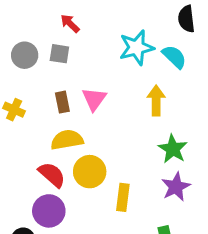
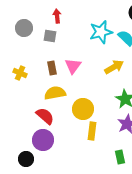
red arrow: (70, 23) -> (57, 16), turned 40
gray circle: (25, 55) -> (24, 28), moved
yellow arrow: (156, 101) -> (114, 67), turned 60
yellow circle: (90, 172) -> (83, 109), moved

